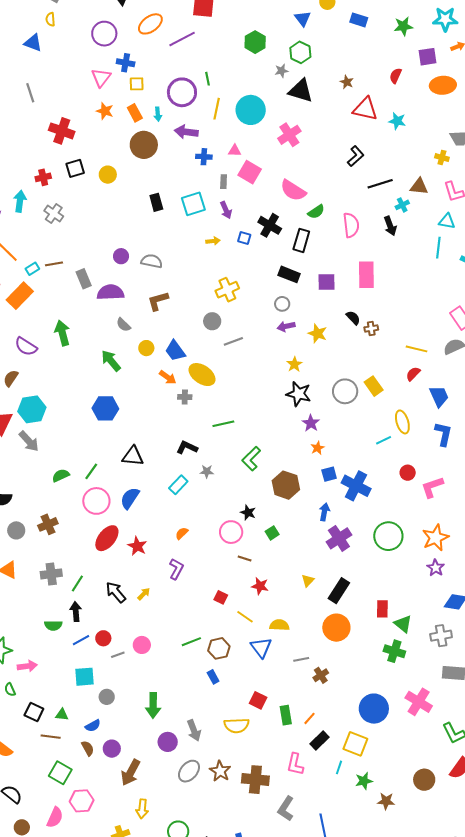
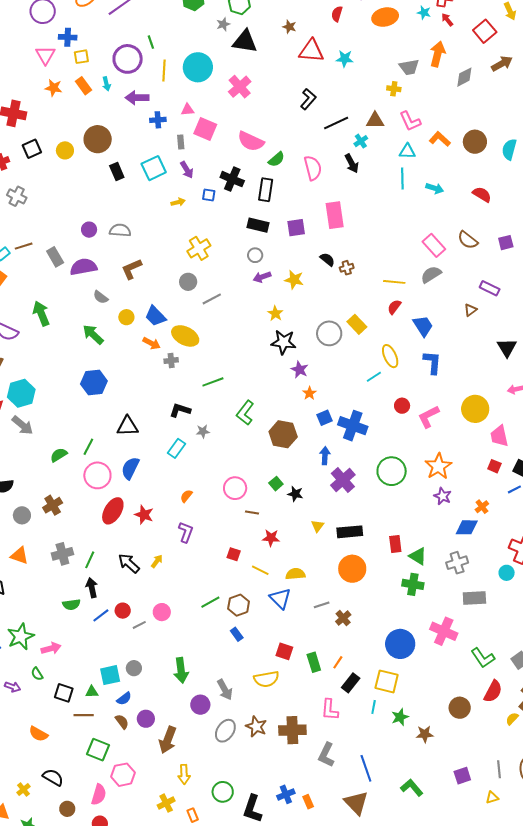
brown circle: (144, 145) -> (98, 139), moved
black star: (248, 513) -> (295, 494), moved
black rectangle: (339, 591) -> (350, 532), turned 60
cyan square: (85, 677) -> (110, 675), moved

